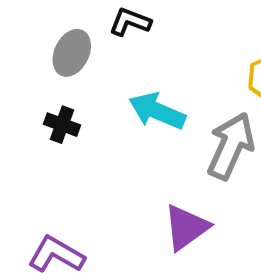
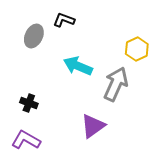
black cross: (62, 125) -> (29, 103), moved

